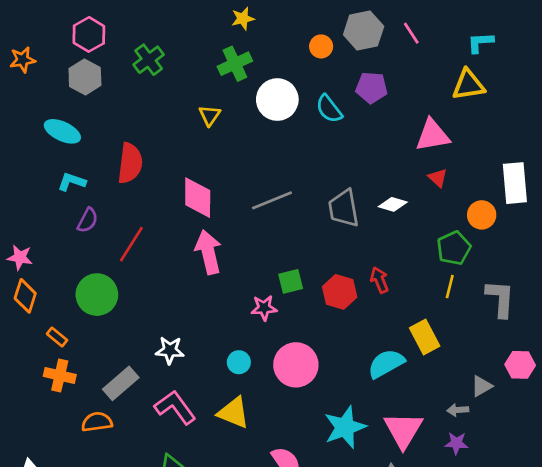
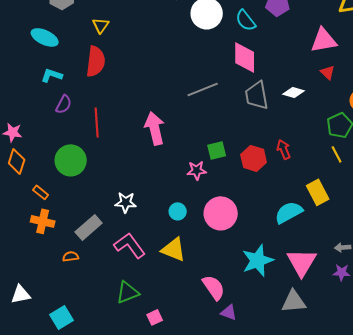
yellow triangle: (210, 115) -> (101, 25), moved
pink diamond: (198, 198) -> (245, 57), moved
red line: (131, 244) -> (97, 122), turned -36
yellow line: (450, 287) -> (337, 154), turned -42
orange semicircle: (97, 422) -> (71, 256), size x0.7

